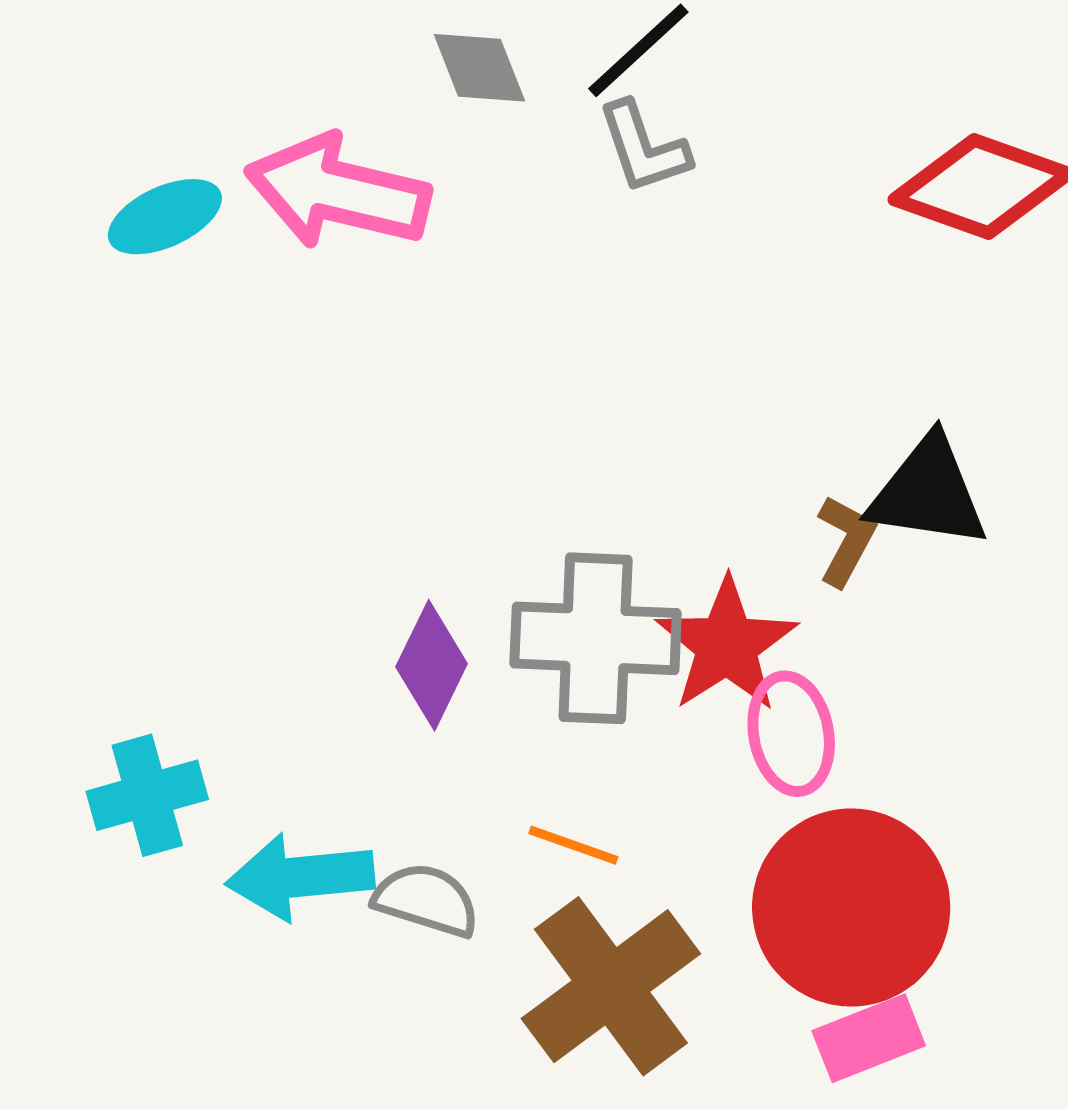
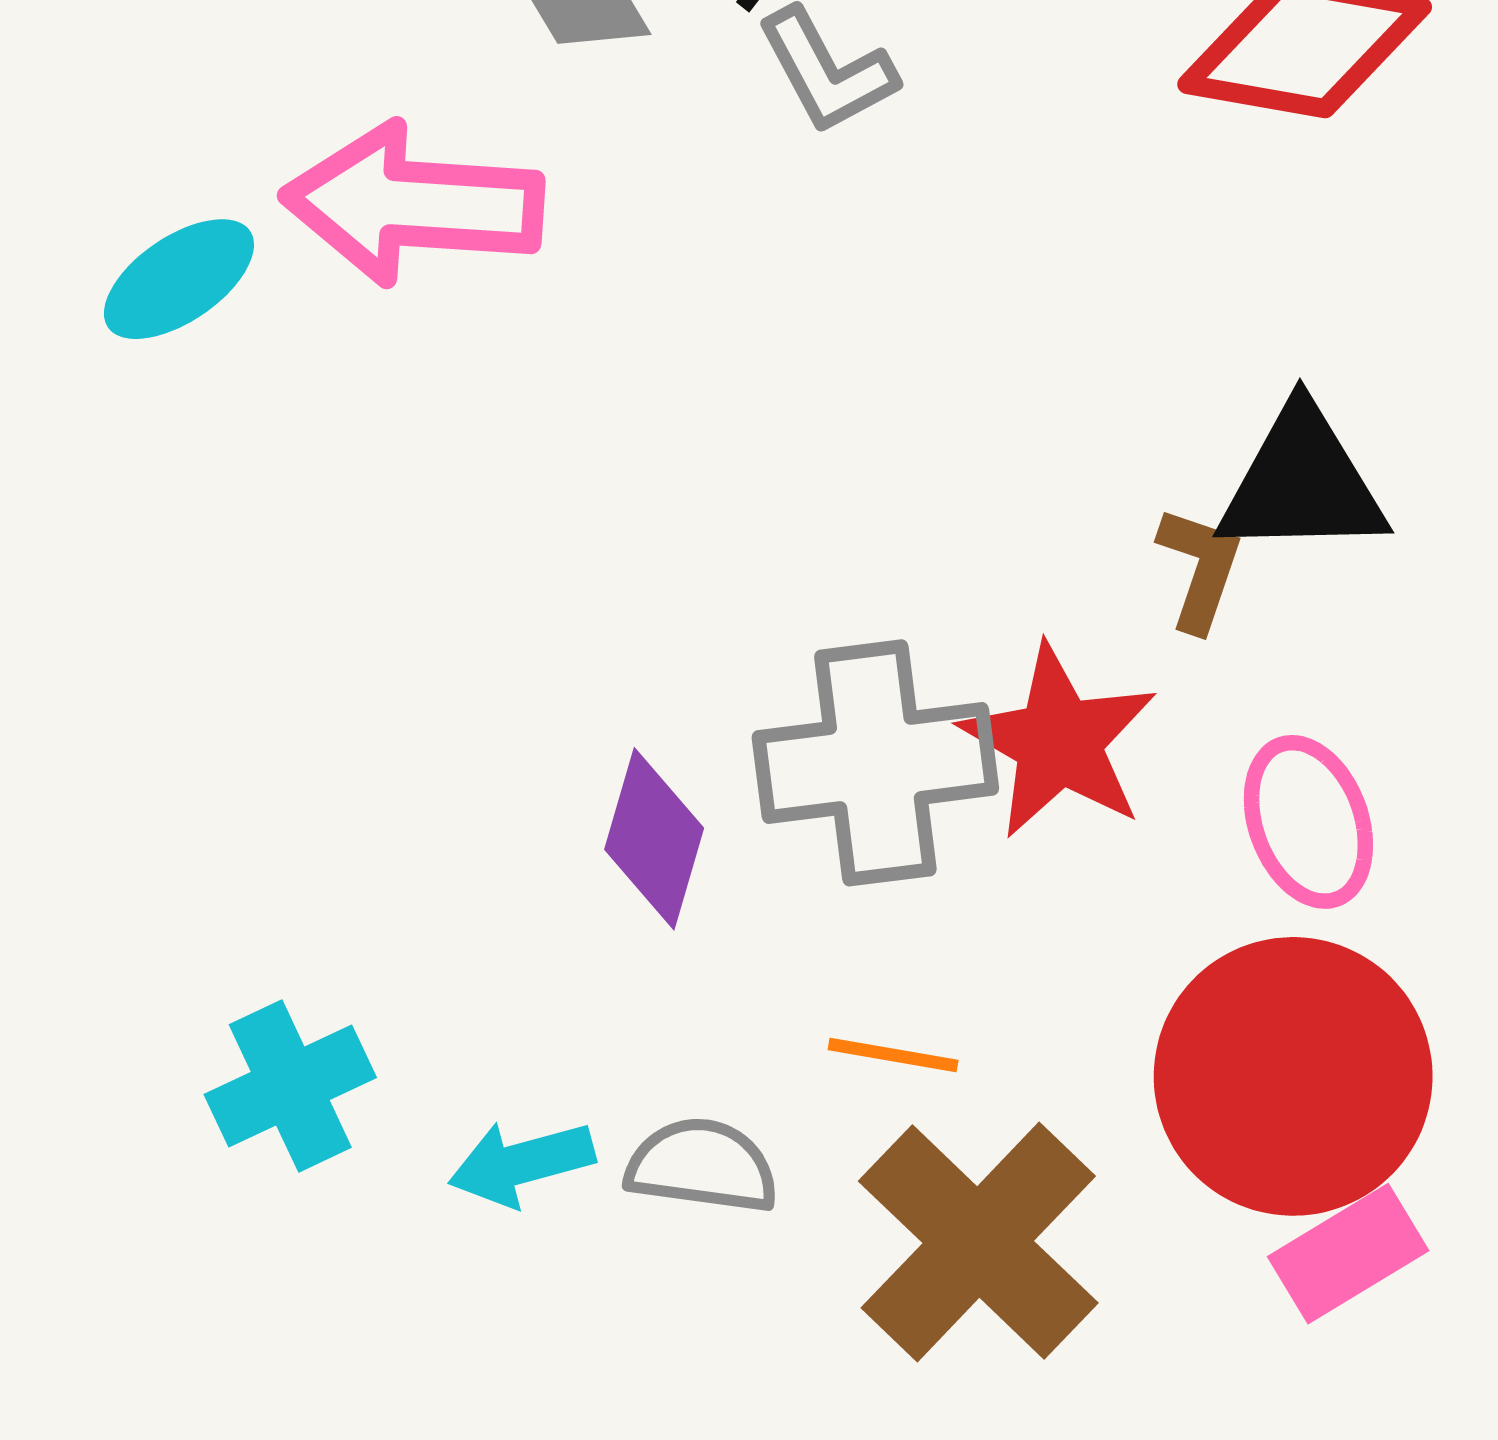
pink ellipse: (791, 734) -> (1308, 822), moved
cyan arrow: (300, 877) -> (521, 1163), size x0.7

